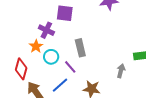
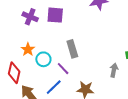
purple cross: (46, 30) -> (30, 17), moved

